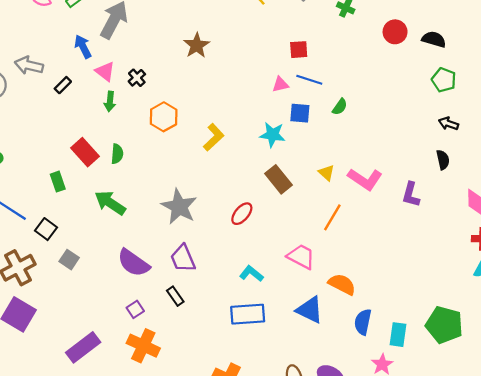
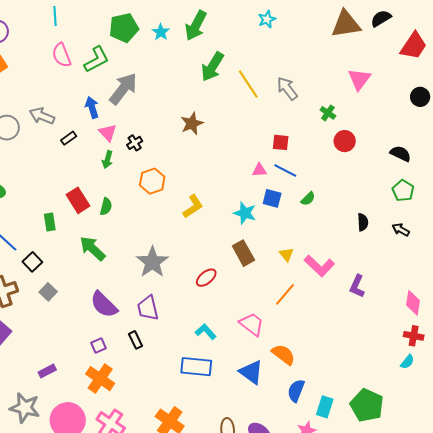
red circle: (395, 32) -> (345, 141), moved
black semicircle: (443, 160) -> (363, 222), moved
purple rectangle: (83, 347) -> (47, 371), size x0.6

